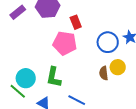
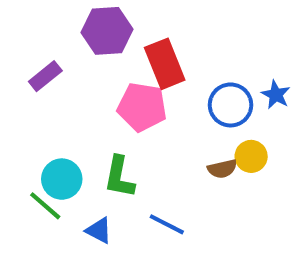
purple rectangle: (18, 12) -> (45, 76), moved
red rectangle: (76, 22) -> (165, 64), size x1.6
brown semicircle: (104, 73) -> (222, 169), turned -96

